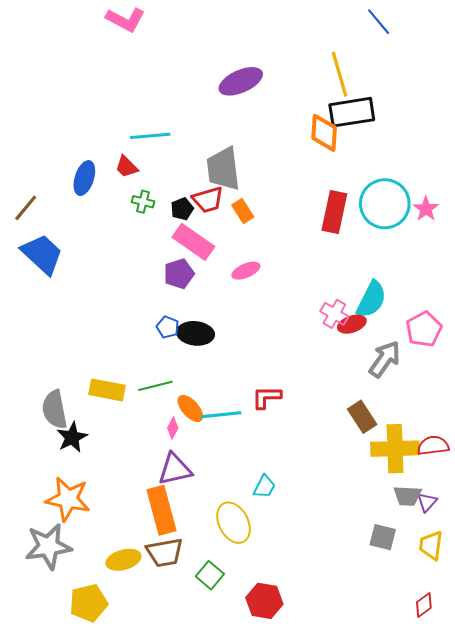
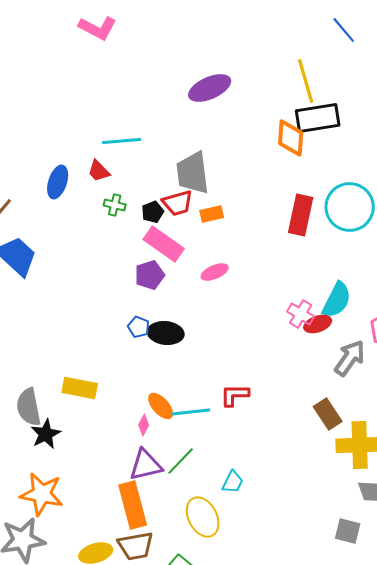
orange rectangle: (243, 211) -> (212, 214), turned -70
green line: (155, 386) -> (181, 461), moved, turned -32

